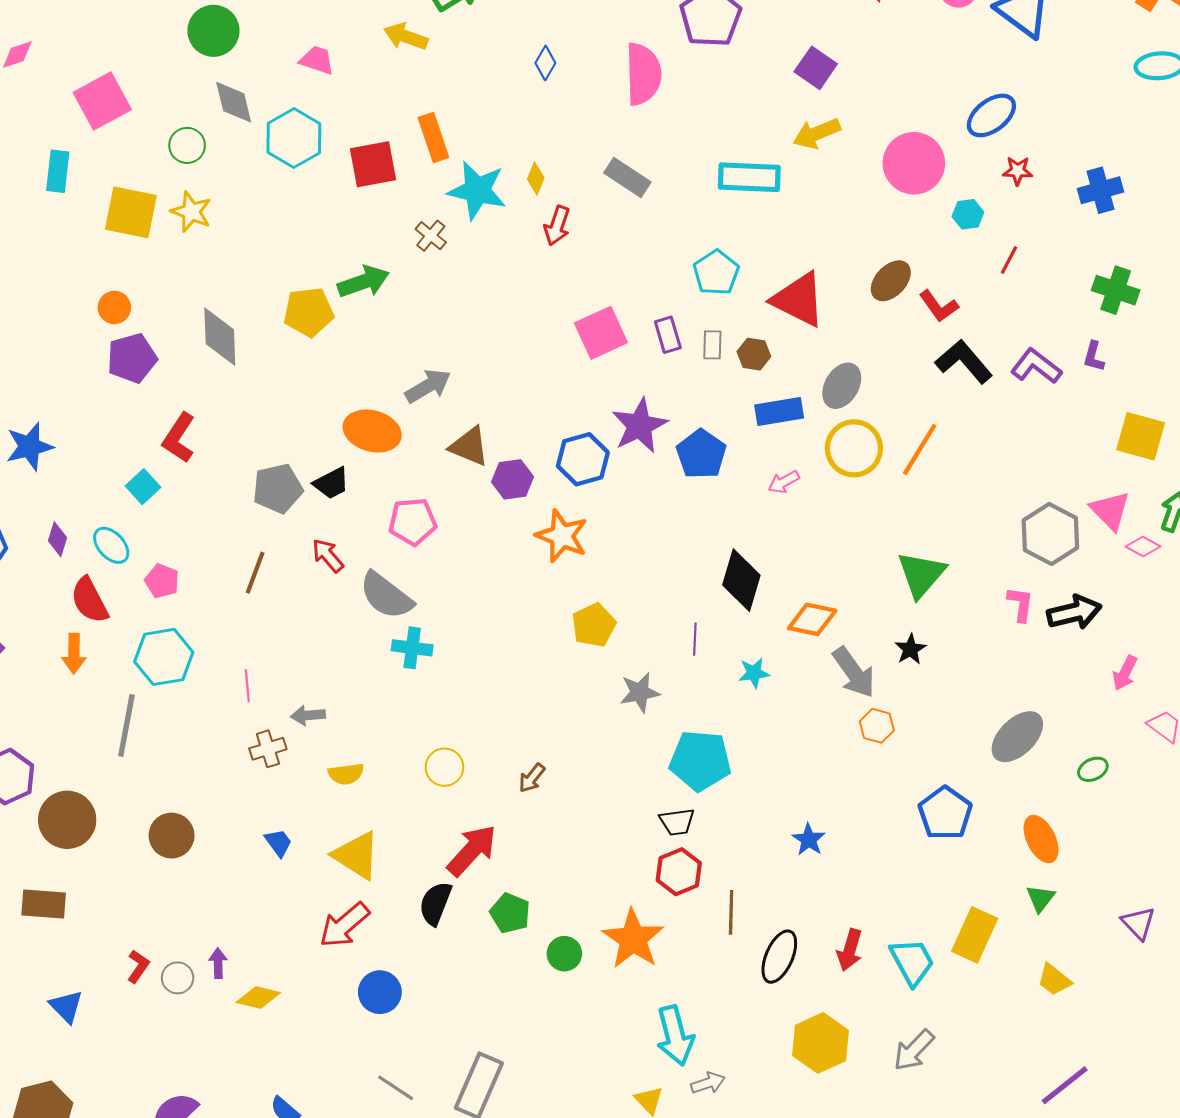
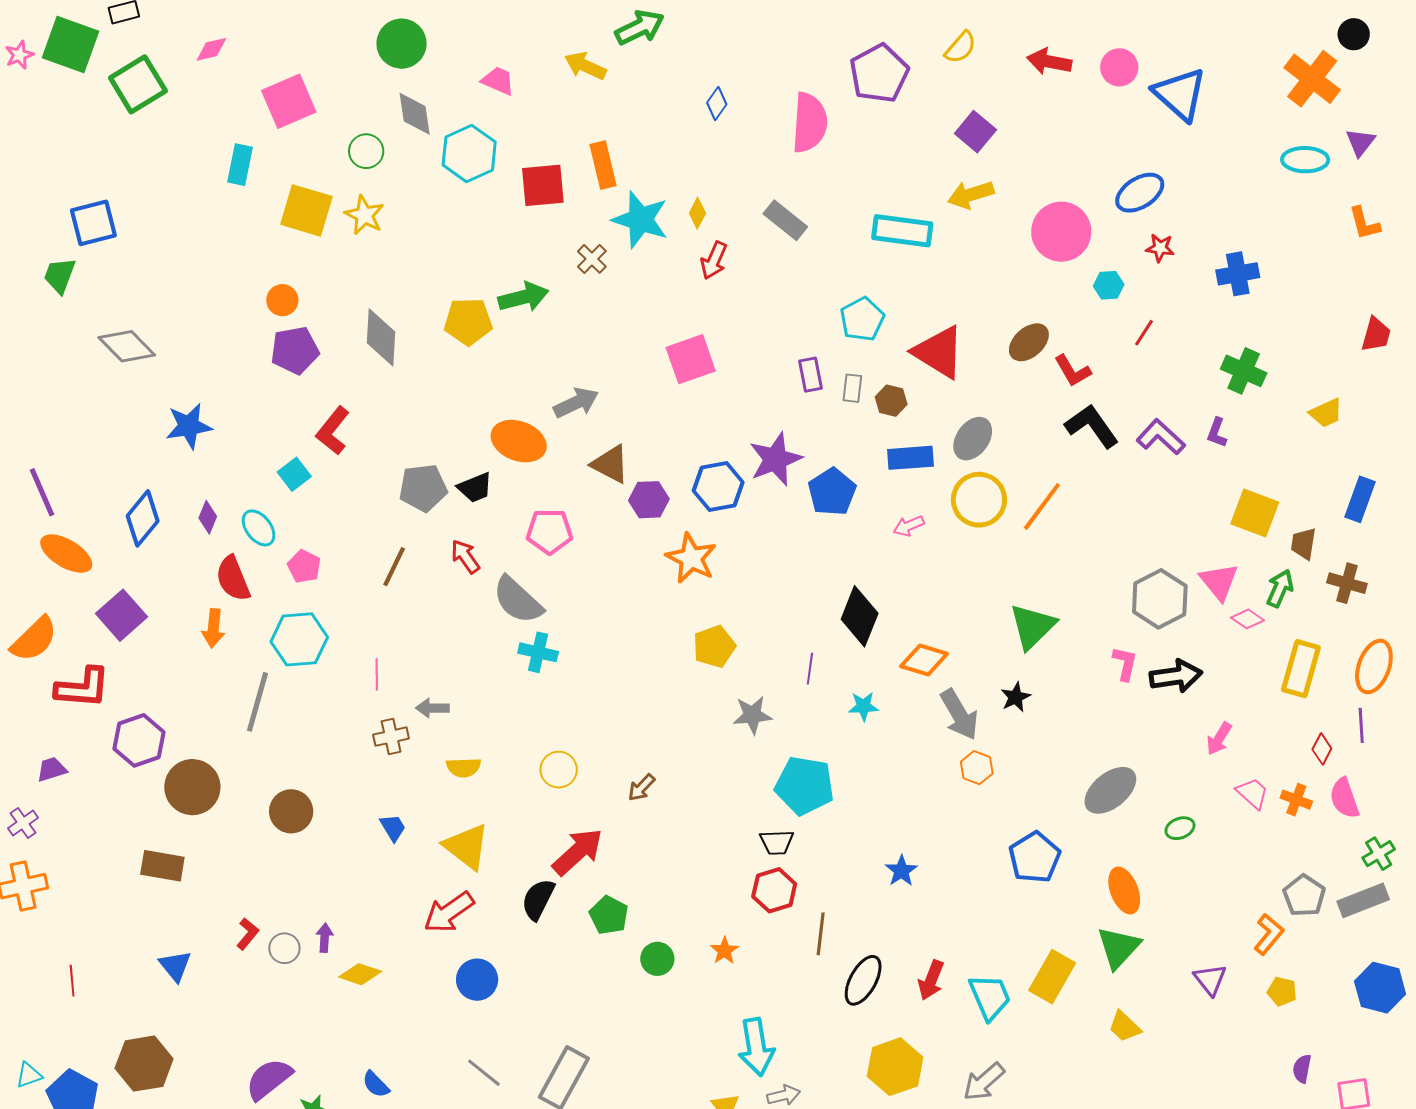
pink square: (601, 333) -> (691, 359), moved
green triangle: (1041, 898) -> (1119, 947), size x1.6
orange star: (633, 939) -> (724, 951), size x0.5

